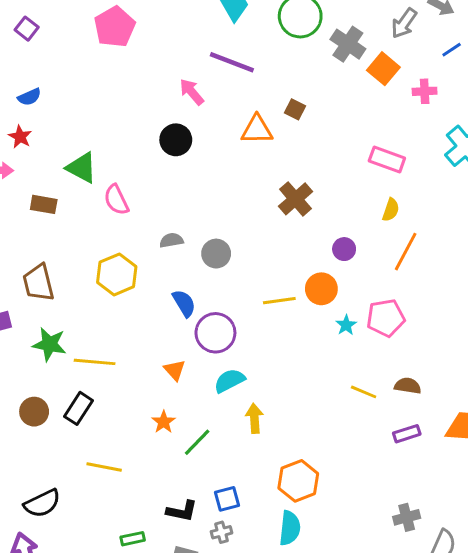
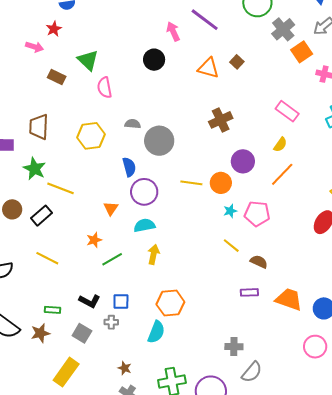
purple circle: (344, 249) -> (243, 161), size x1.5
gray circle: (216, 254) -> (159, 141), size x1.5
yellow line: (364, 392) -> (231, 246), moved

